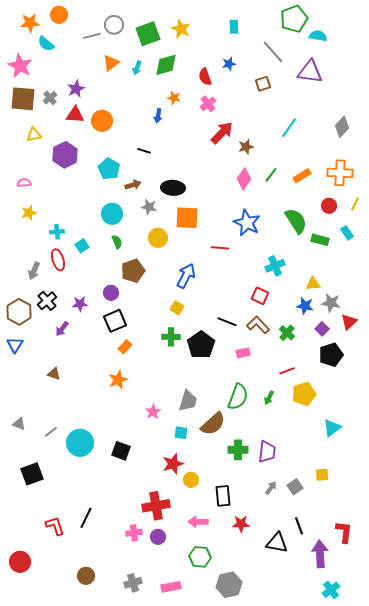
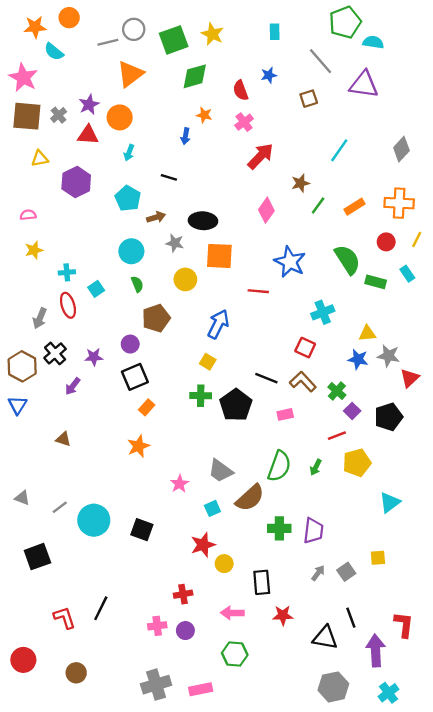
orange triangle: (111, 63) -> (130, 74), size x1.4
cyan arrow: (137, 68) -> (129, 153), moved
orange circle: (102, 121) -> (120, 117), moved
brown star: (246, 147) -> (300, 183), moved
pink diamond: (244, 179) -> (266, 210), moved
purple square: (322, 329) -> (352, 411), moved
gray trapezoid: (188, 401) -> (221, 471), turned 110
cyan square: (181, 433) -> (212, 508), turned -32
red cross: (156, 506) -> (183, 594), size x0.6
brown circle: (86, 576) -> (76, 673), moved
gray cross: (133, 583) -> (156, 685), size x1.4
gray hexagon: (229, 585) -> (333, 687), moved

